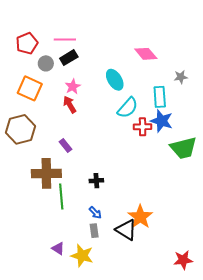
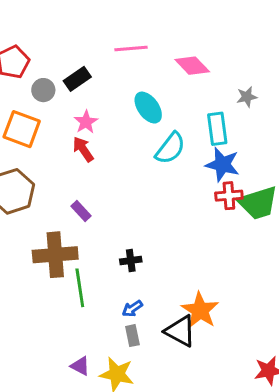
pink line: (65, 40) -> (131, 48), moved
red cross: (143, 127) -> (229, 196), moved
blue arrow: (95, 213) -> (132, 309), turned 104

